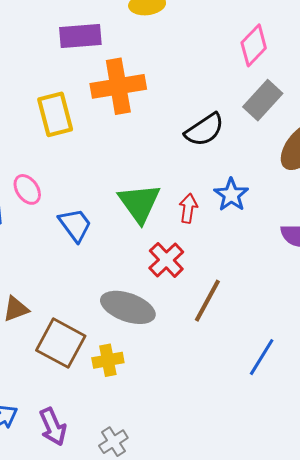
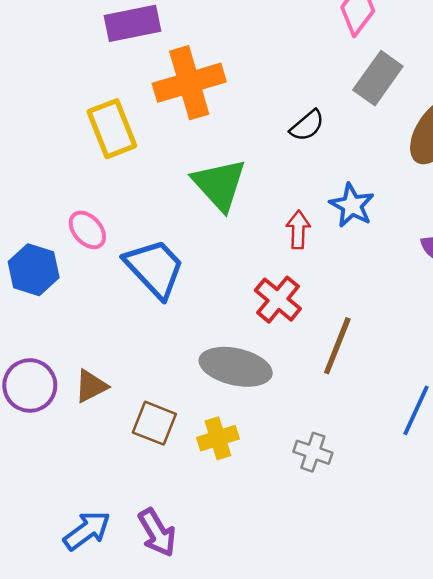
black semicircle: (204, 130) -> (307, 126), size x0.7
green triangle: (139, 203) -> (219, 184), moved
blue trapezoid: (75, 225) -> (155, 268), size x1.4
brown square: (61, 343) -> (154, 423), size x0.7
gray cross: (113, 442) -> (313, 452), moved, turned -32

